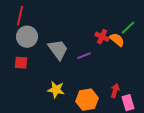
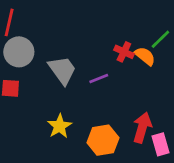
yellow star: (56, 90) -> (59, 126), turned 30
red arrow: (115, 91) -> (142, 128), size x1.5

